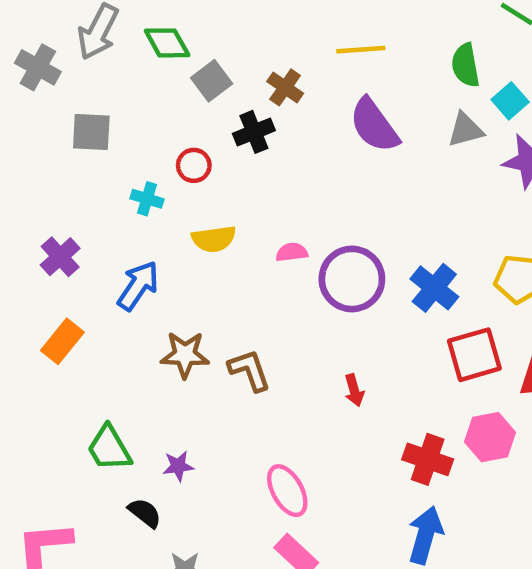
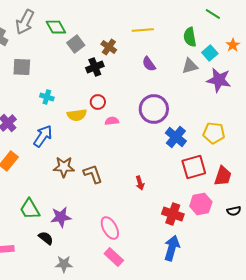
purple semicircle: (374, 125) -> (149, 64), size x0.6
red circle: (194, 165) -> (98, 102), moved
purple circle: (352, 279) -> (154, 109), moved
purple star: (178, 466) -> (61, 217), size x1.5

